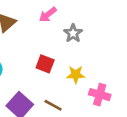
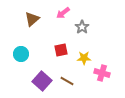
red square: (45, 64) -> (61, 50), turned -32

